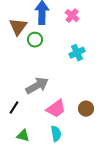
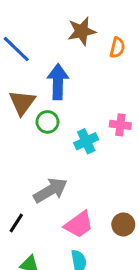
pink cross: (72, 16) -> (120, 125), moved, turned -32
cyan cross: (77, 53) -> (86, 141), moved

